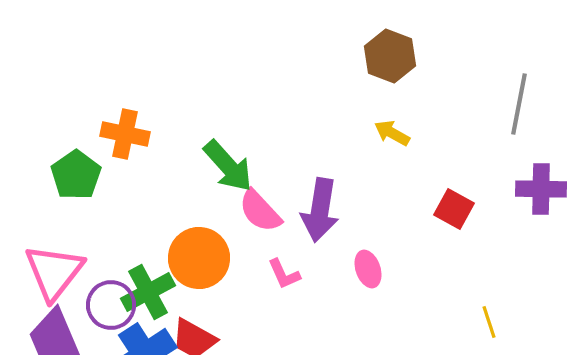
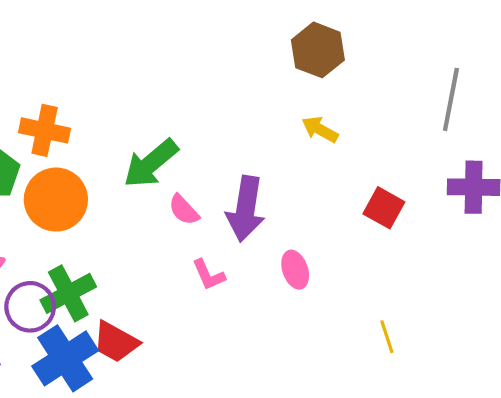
green arrow: (228, 166) -> (151, 163), turned 92
pink semicircle: (260, 211) -> (184, 210), size x0.7
orange circle: (199, 258) -> (56, 200), moved
yellow line: (489, 322) -> (387, 337), moved

